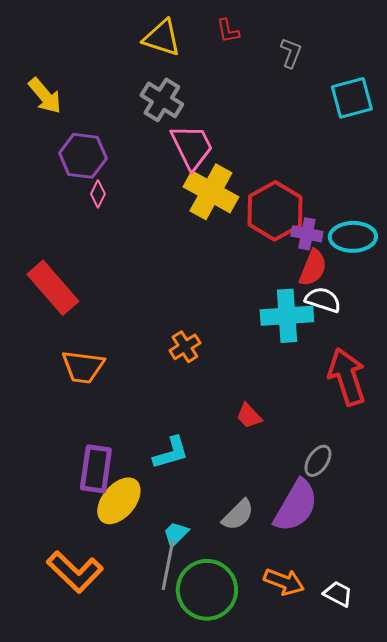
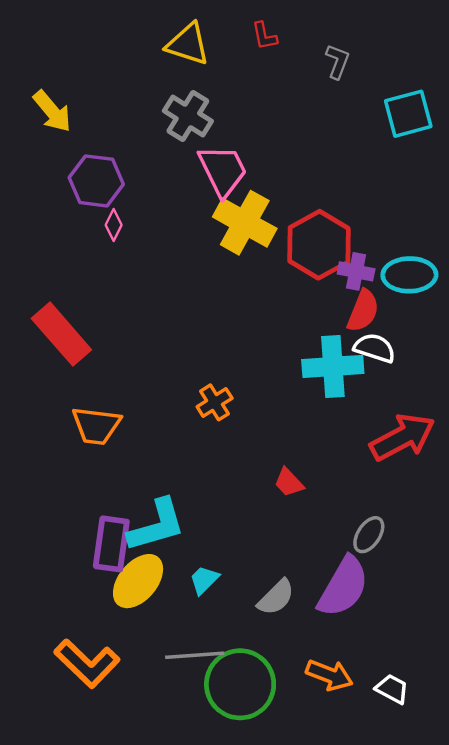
red arrow: (347, 377) -> (402, 437), turned 80
cyan L-shape: (171, 453) -> (157, 525), moved, size x1.4
cyan trapezoid: (176, 534) -> (204, 580), moved
gray line: (168, 565) -> (195, 655), turned 75

